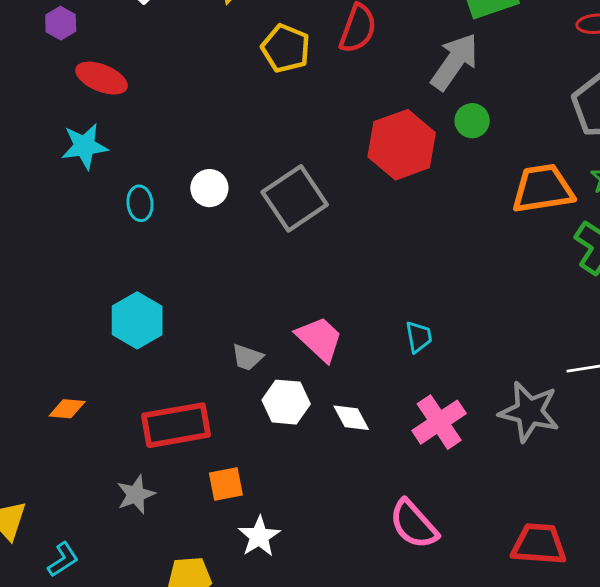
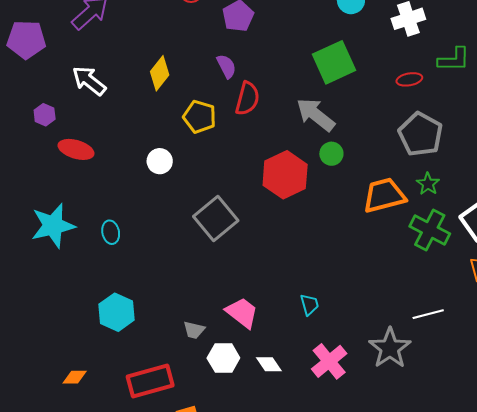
gray arrow: (454, 62) -> (316, 115), turned -81
cyan star: (84, 146) -> (53, 226), moved, size x1.4
white circle: (209, 188) -> (160, 161), moved
gray star: (529, 412) -> (390, 348), turned 30

